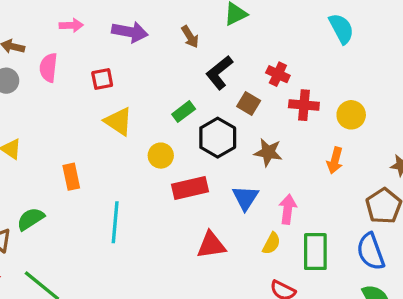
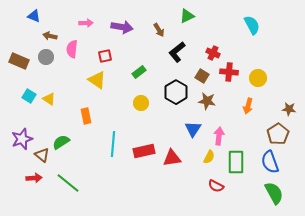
brown square: (249, 103) -> (202, 76), moved
green rectangle: (184, 112) -> (139, 72), moved
yellow triangle: (118, 121) -> (97, 80), moved
red rectangle: (190, 188) -> (144, 151), moved

